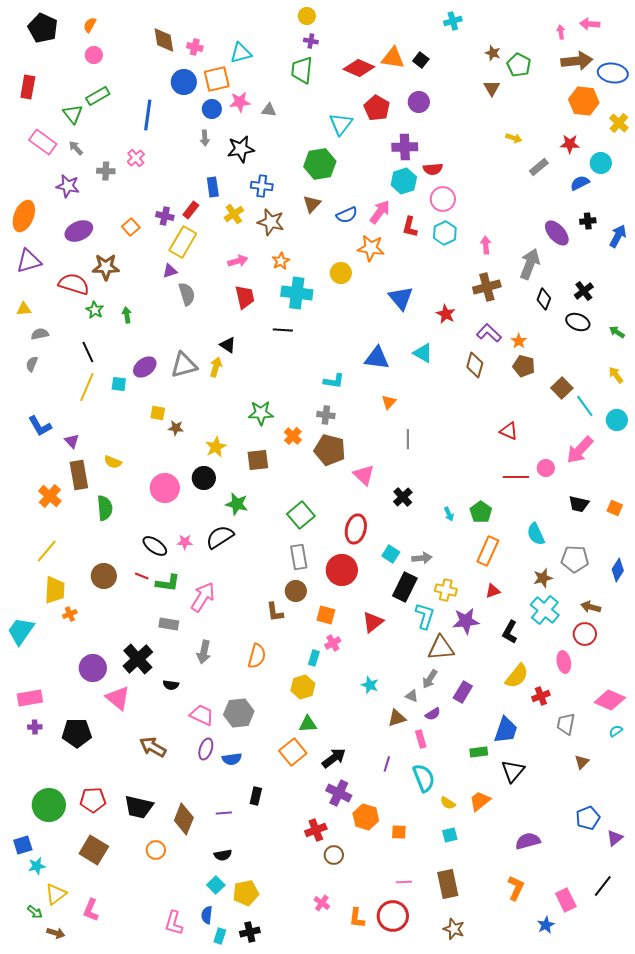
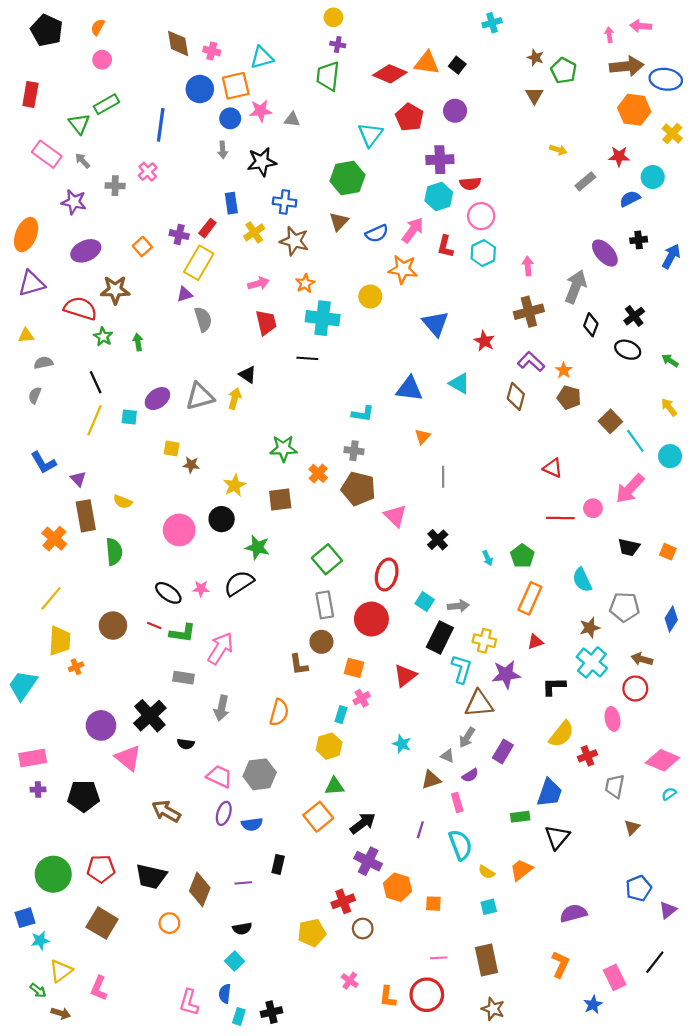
black L-shape: (510, 632) -> (554, 686), turned 60
yellow pentagon: (246, 893) -> (312, 933), moved

